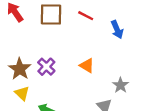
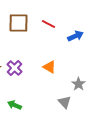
blue arrow: (117, 30) -> (75, 36), turned -91

